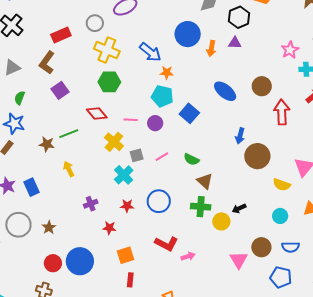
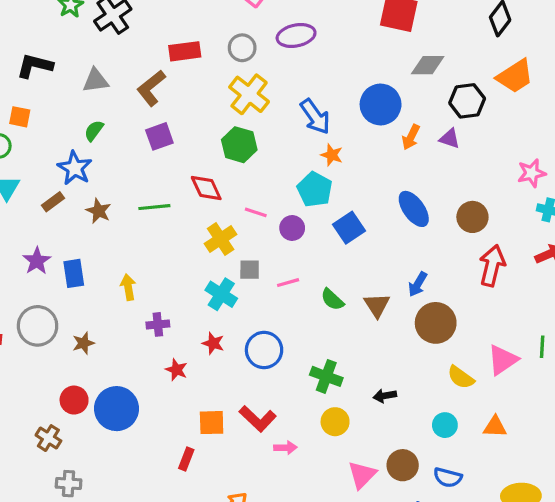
brown star: (47, 144) -> (99, 211), moved
yellow arrow: (69, 169) -> (128, 287), moved
cyan cross: (124, 175) -> (221, 294), turned -30
brown triangle: (205, 181) -> (377, 305), moved
yellow circle: (221, 221) -> (335, 422), moved
orange square: (125, 255) -> (212, 423), moved

